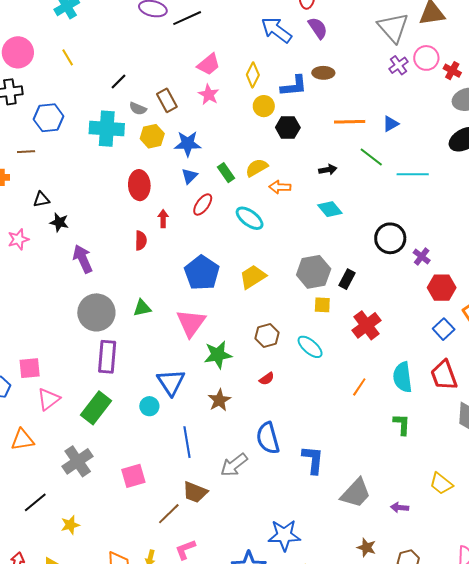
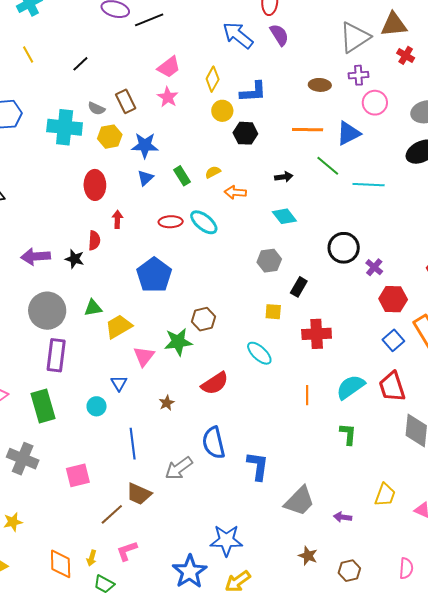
gray triangle: (393, 28) -> (355, 37), turned 36
pink circle: (426, 58) -> (375, 103), moved
purple cross: (398, 65) -> (359, 75), turned 30
red cross: (452, 71) -> (406, 55), moved
brown ellipse: (323, 73) -> (320, 85), moved
black line: (118, 82) -> (80, 64), moved
blue triangle: (391, 124) -> (348, 133), size x1.5
yellow semicircle: (257, 168) -> (213, 172), size x0.7
red ellipse: (203, 204) -> (171, 222), moved, turned 50
black star: (59, 222) -> (75, 259), moved
purple arrow: (83, 259) -> (36, 256), turned -72
gray hexagon: (314, 272) -> (269, 261), moved, size x0.7
yellow trapezoid: (253, 277) -> (119, 327), moved
pink triangle: (191, 323) -> (144, 356), moved, size x0.7
red cross: (366, 325) -> (317, 334), turned 32
brown hexagon: (267, 336) -> (203, 319), moved
green star: (218, 355) -> (178, 342), moved
cyan semicircle: (403, 377) -> (351, 387), turned 60
red semicircle: (267, 379) -> (215, 383), size x1.8
blue triangle: (171, 382) -> (119, 383), size x0.6
orange line: (359, 387) -> (307, 395), turned -36
brown star: (219, 400) -> (167, 403), size x0.7
green rectangle: (96, 408) -> (43, 406), turned -56
gray cross: (78, 461) -> (23, 459), turned -36
yellow trapezoid: (441, 484) -> (385, 495), turned -110

